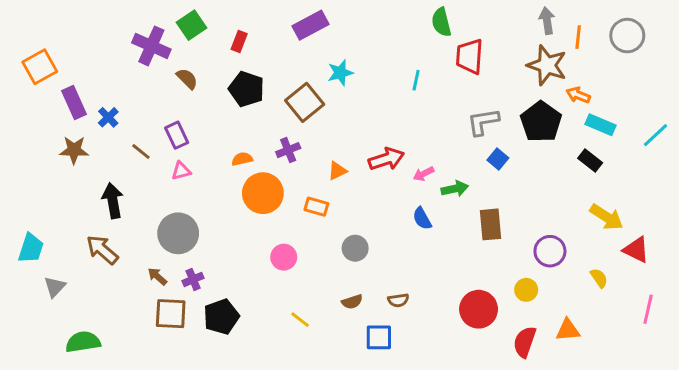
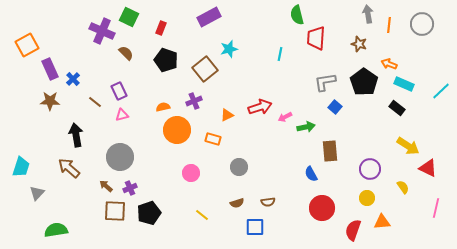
green square: (192, 25) -> (129, 17), turned -30
brown star: (547, 65) -> (359, 44), moved, size x0.6
blue semicircle: (422, 218) -> (311, 174), moved
yellow circle: (526, 290) -> (367, 198), moved

